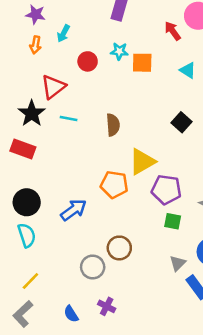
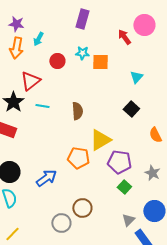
orange arrow: (36, 45) -> (16, 48), size x1.5
cyan triangle: (188, 70) -> (136, 77), moved, turned 40
green square: (173, 221) -> (124, 187), turned 32

